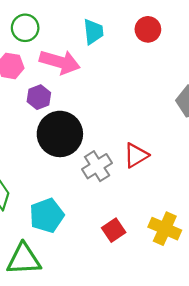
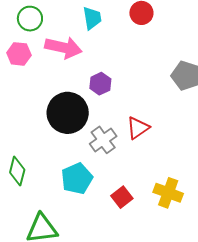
purple hexagon: (39, 97) -> (100, 84), moved
cyan pentagon: (47, 215) -> (77, 178), moved

